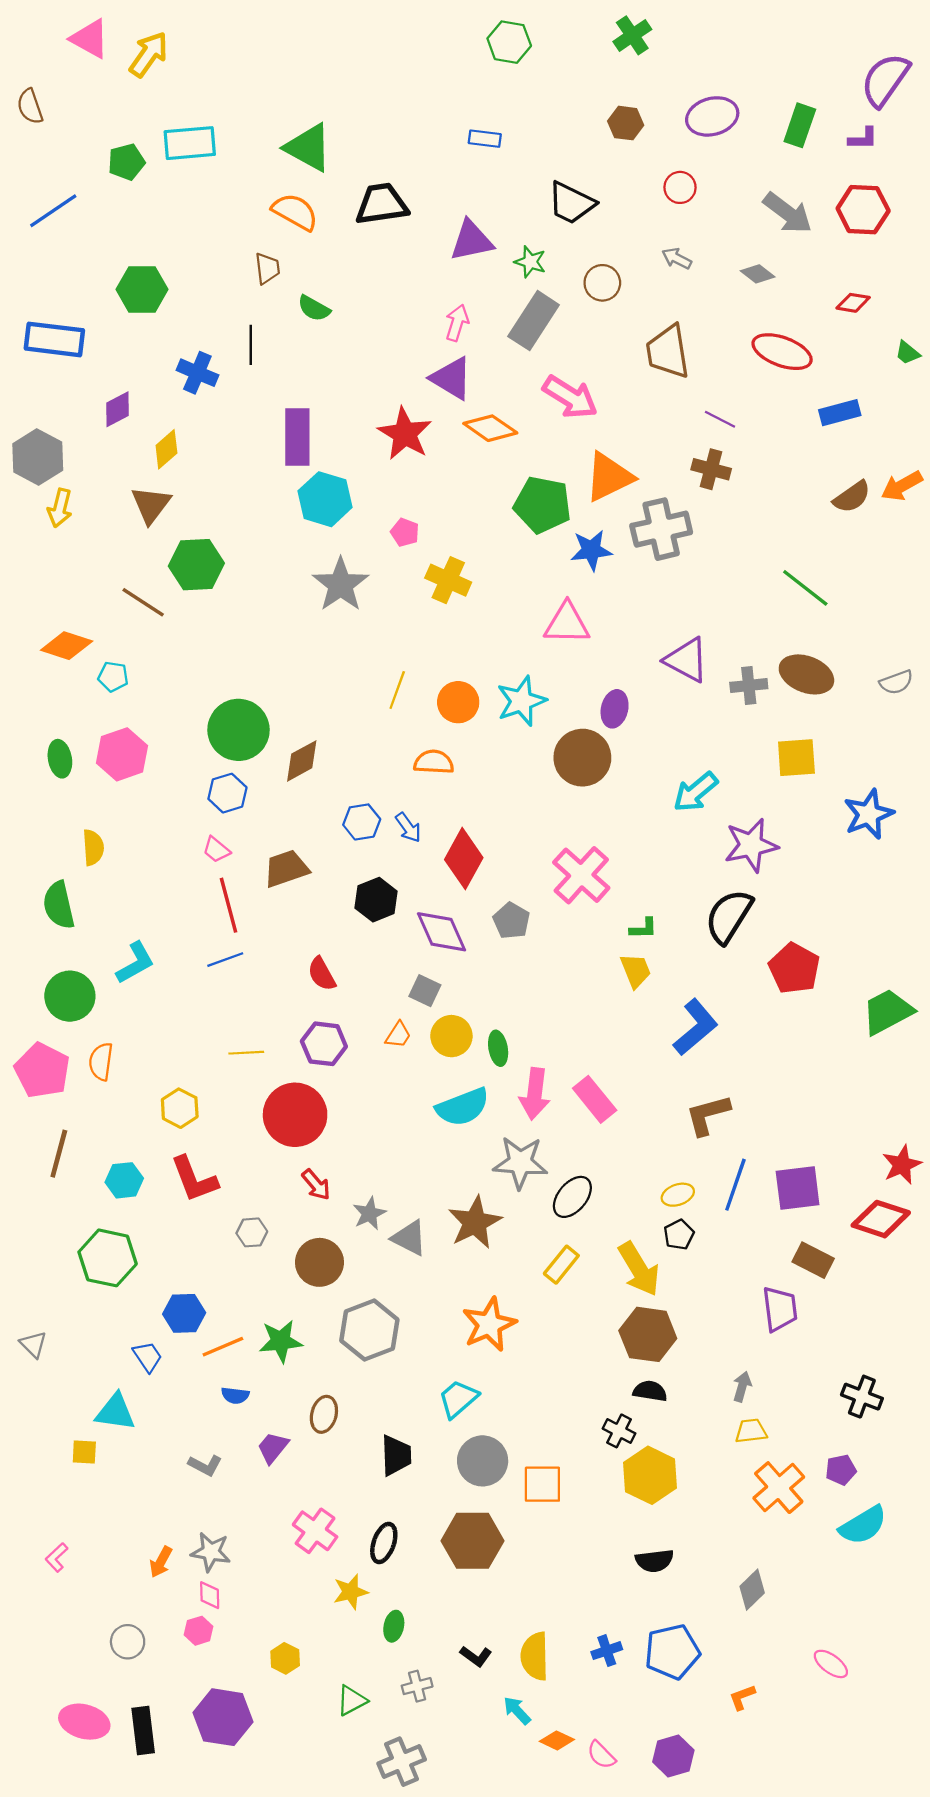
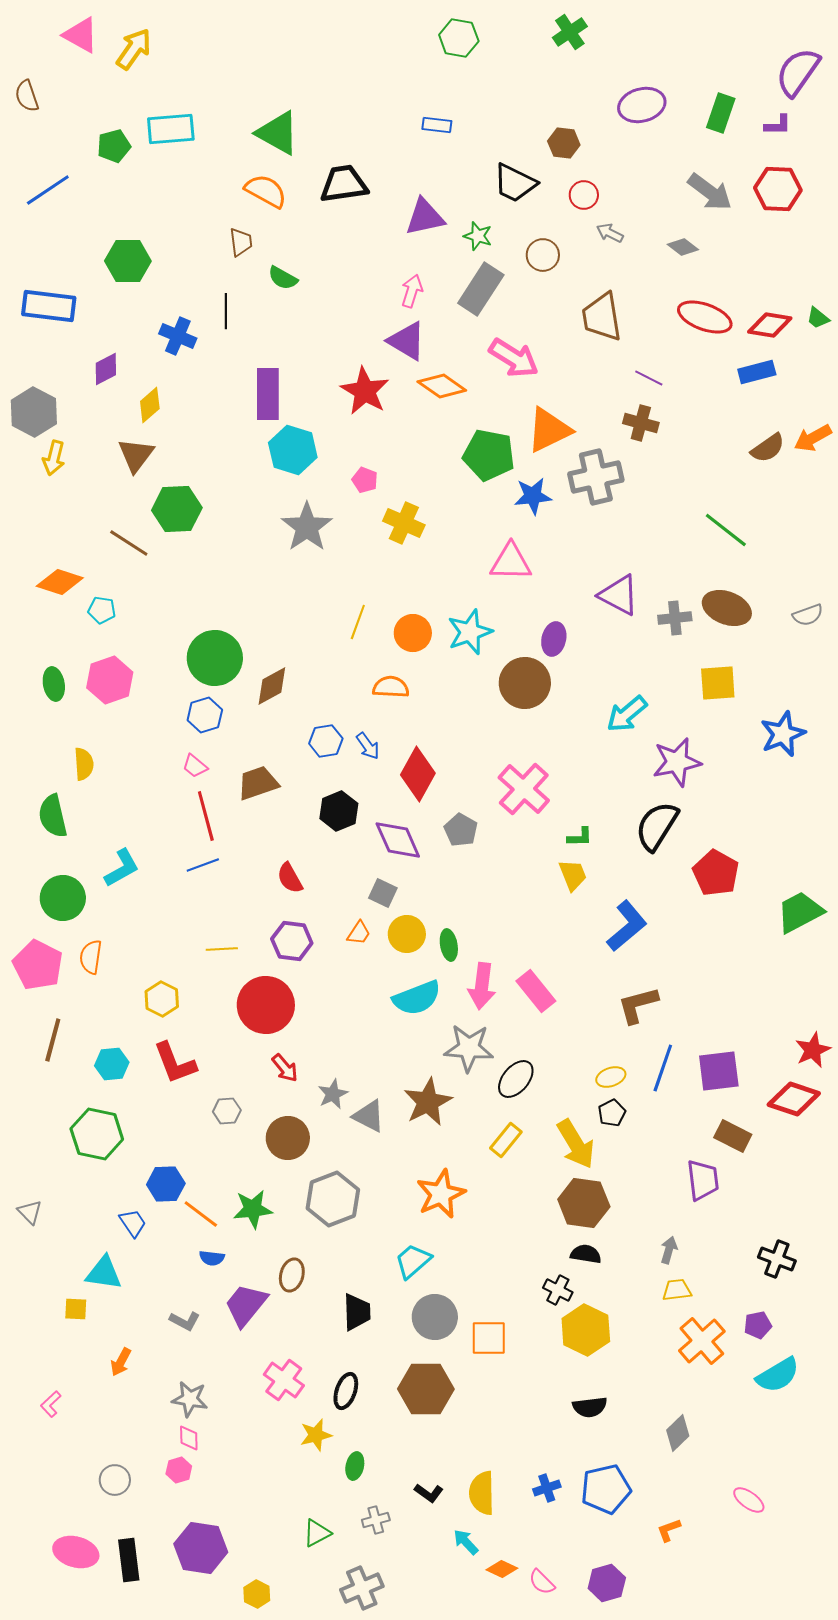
brown hexagon: (626, 123) -> (564, 143), moved
red circle: (680, 187) -> (584, 195), moved
red diamond: (853, 303) -> (770, 325), moved, size x1.4
orange line: (223, 1347) -> (201, 1214), turned 60
purple trapezoid: (273, 1448) -> (246, 1305), size x1.5
orange arrow: (161, 1562) -> (121, 1362), moved
yellow hexagon: (285, 1658) -> (257, 1594), moved

